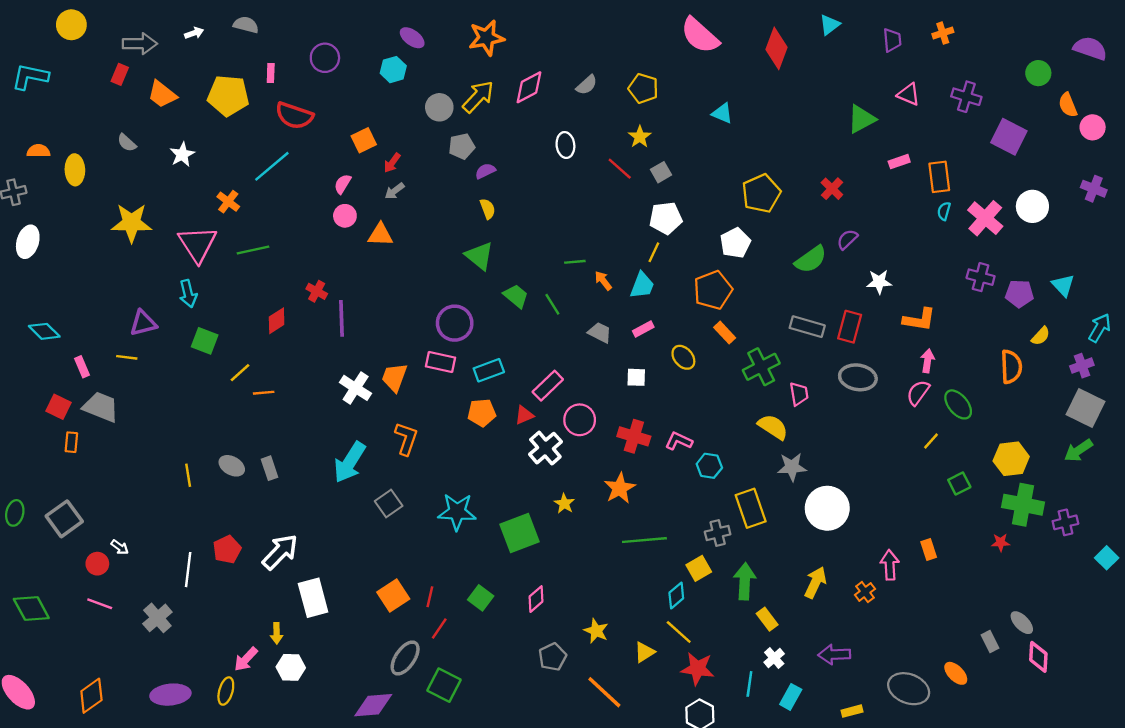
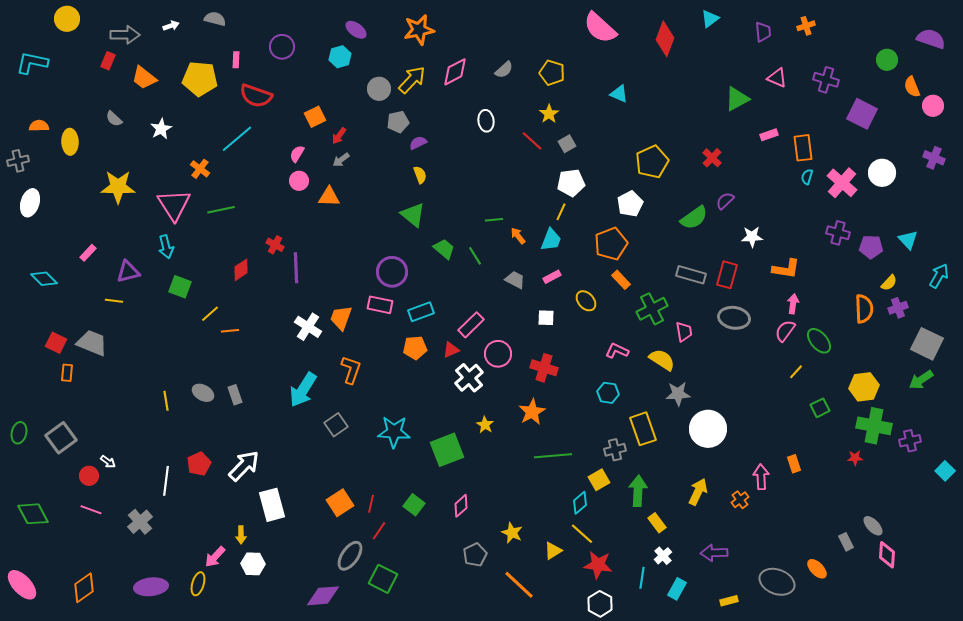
purple cross: (1082, 366) -> (898, 308), moved
pink rectangle: (82, 367) -> (88, 253), moved, turned 66
pink L-shape: (679, 441) -> (617, 351), moved

